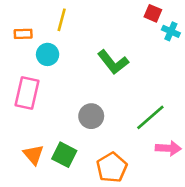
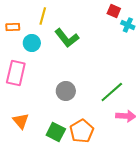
green L-shape: (113, 62) -> (67, 38), moved
green square: (64, 155) -> (56, 132), moved

